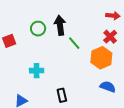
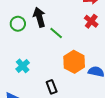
orange hexagon: (101, 58) -> (74, 62), moved
cyan cross: (37, 71) -> (23, 66), turned -32

